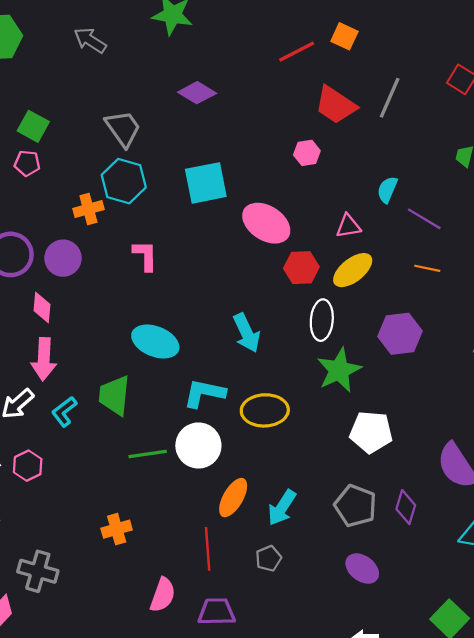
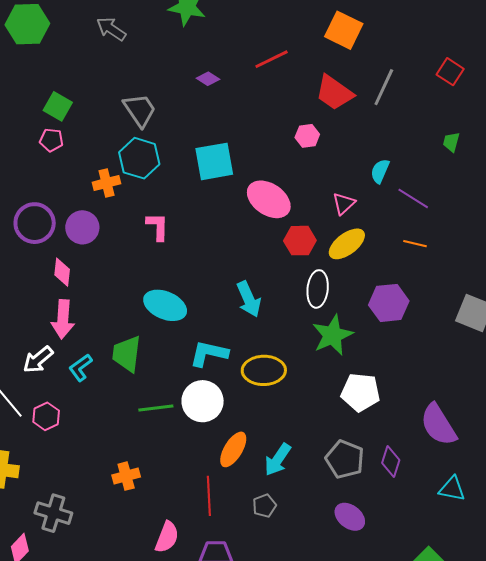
orange square: (344, 36) -> (344, 30), size x1.5
red line: (297, 52) -> (272, 59), moved
purple diamond: (197, 93) -> (208, 79), size x0.7
pink triangle: (348, 226) -> (344, 204), turned -35

